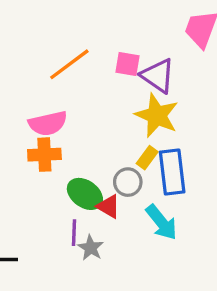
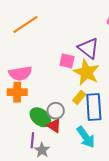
orange line: (69, 64) -> (25, 25), moved
pink square: (128, 64) -> (67, 61), moved
gray circle: (128, 182) -> (56, 111), moved

